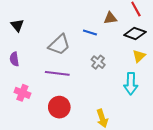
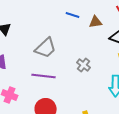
blue line: (90, 32) -> (73, 15), moved

